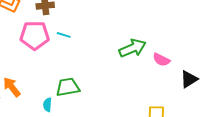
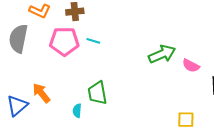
green trapezoid: (68, 87) -> (97, 93), turned -90

